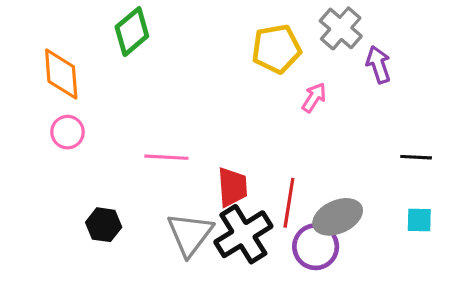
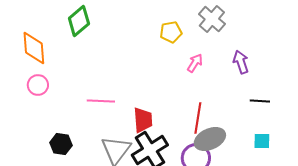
yellow pentagon: (276, 49) -> (171, 32), size x0.7
purple arrow: (378, 65) -> (241, 62), moved
red line: (289, 203) -> (198, 118), moved

